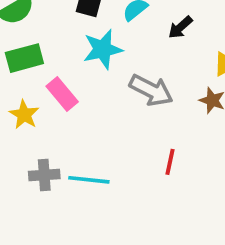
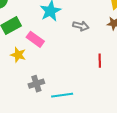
gray arrow: (151, 90) -> (81, 26), size x0.7
cyan line: (89, 180) -> (62, 95), moved

